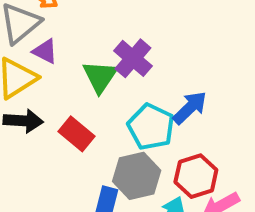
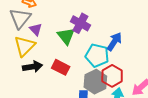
purple triangle: (45, 51) -> (36, 29), turned 32
red hexagon: (196, 176) -> (112, 76), moved

